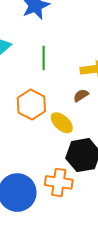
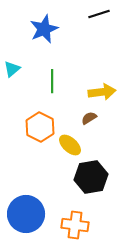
orange cross: (59, 182) -> (75, 225), moved

